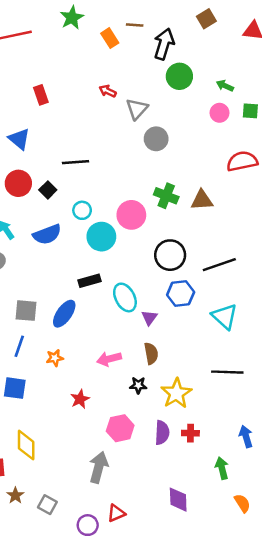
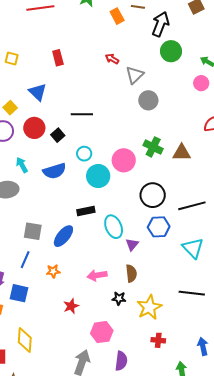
purple semicircle: (162, 433) -> (121, 361), moved

